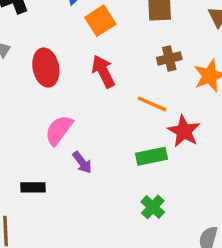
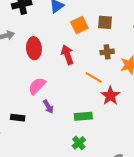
orange square: (100, 21) -> (79, 25), moved
green rectangle: (152, 156) -> (83, 116), moved
green cross: (153, 207) -> (79, 143), moved

